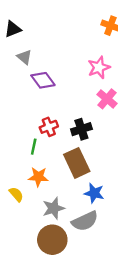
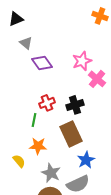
pink star: (99, 67) -> (82, 61), moved
blue star: (94, 193) -> (86, 160), turned 30
gray star: (53, 208) -> (51, 173), turned -30

